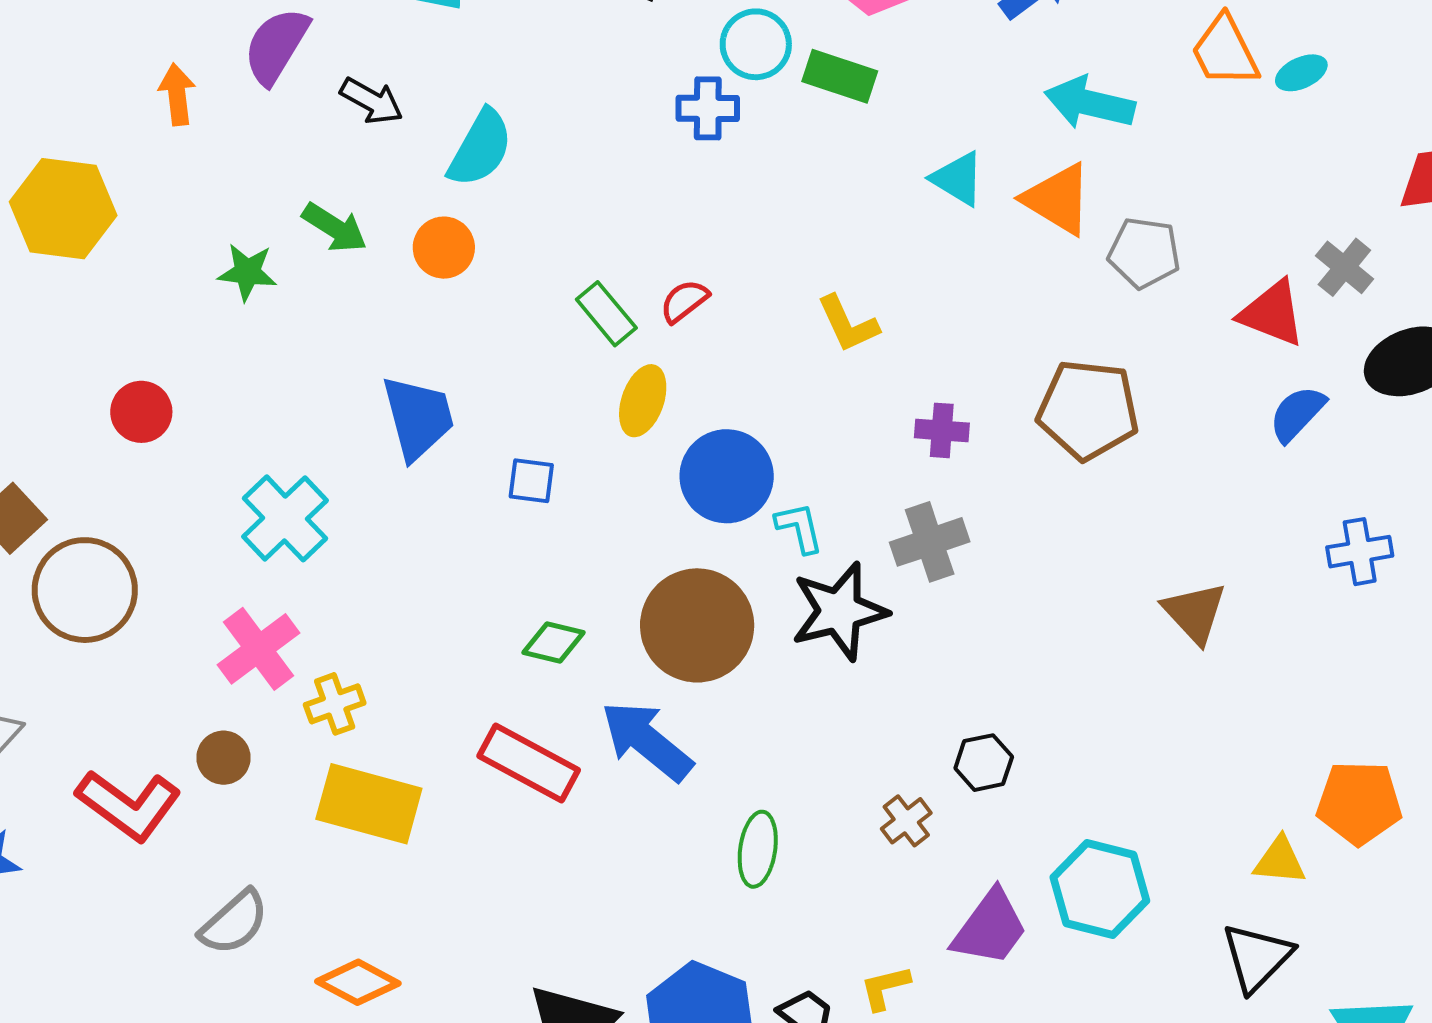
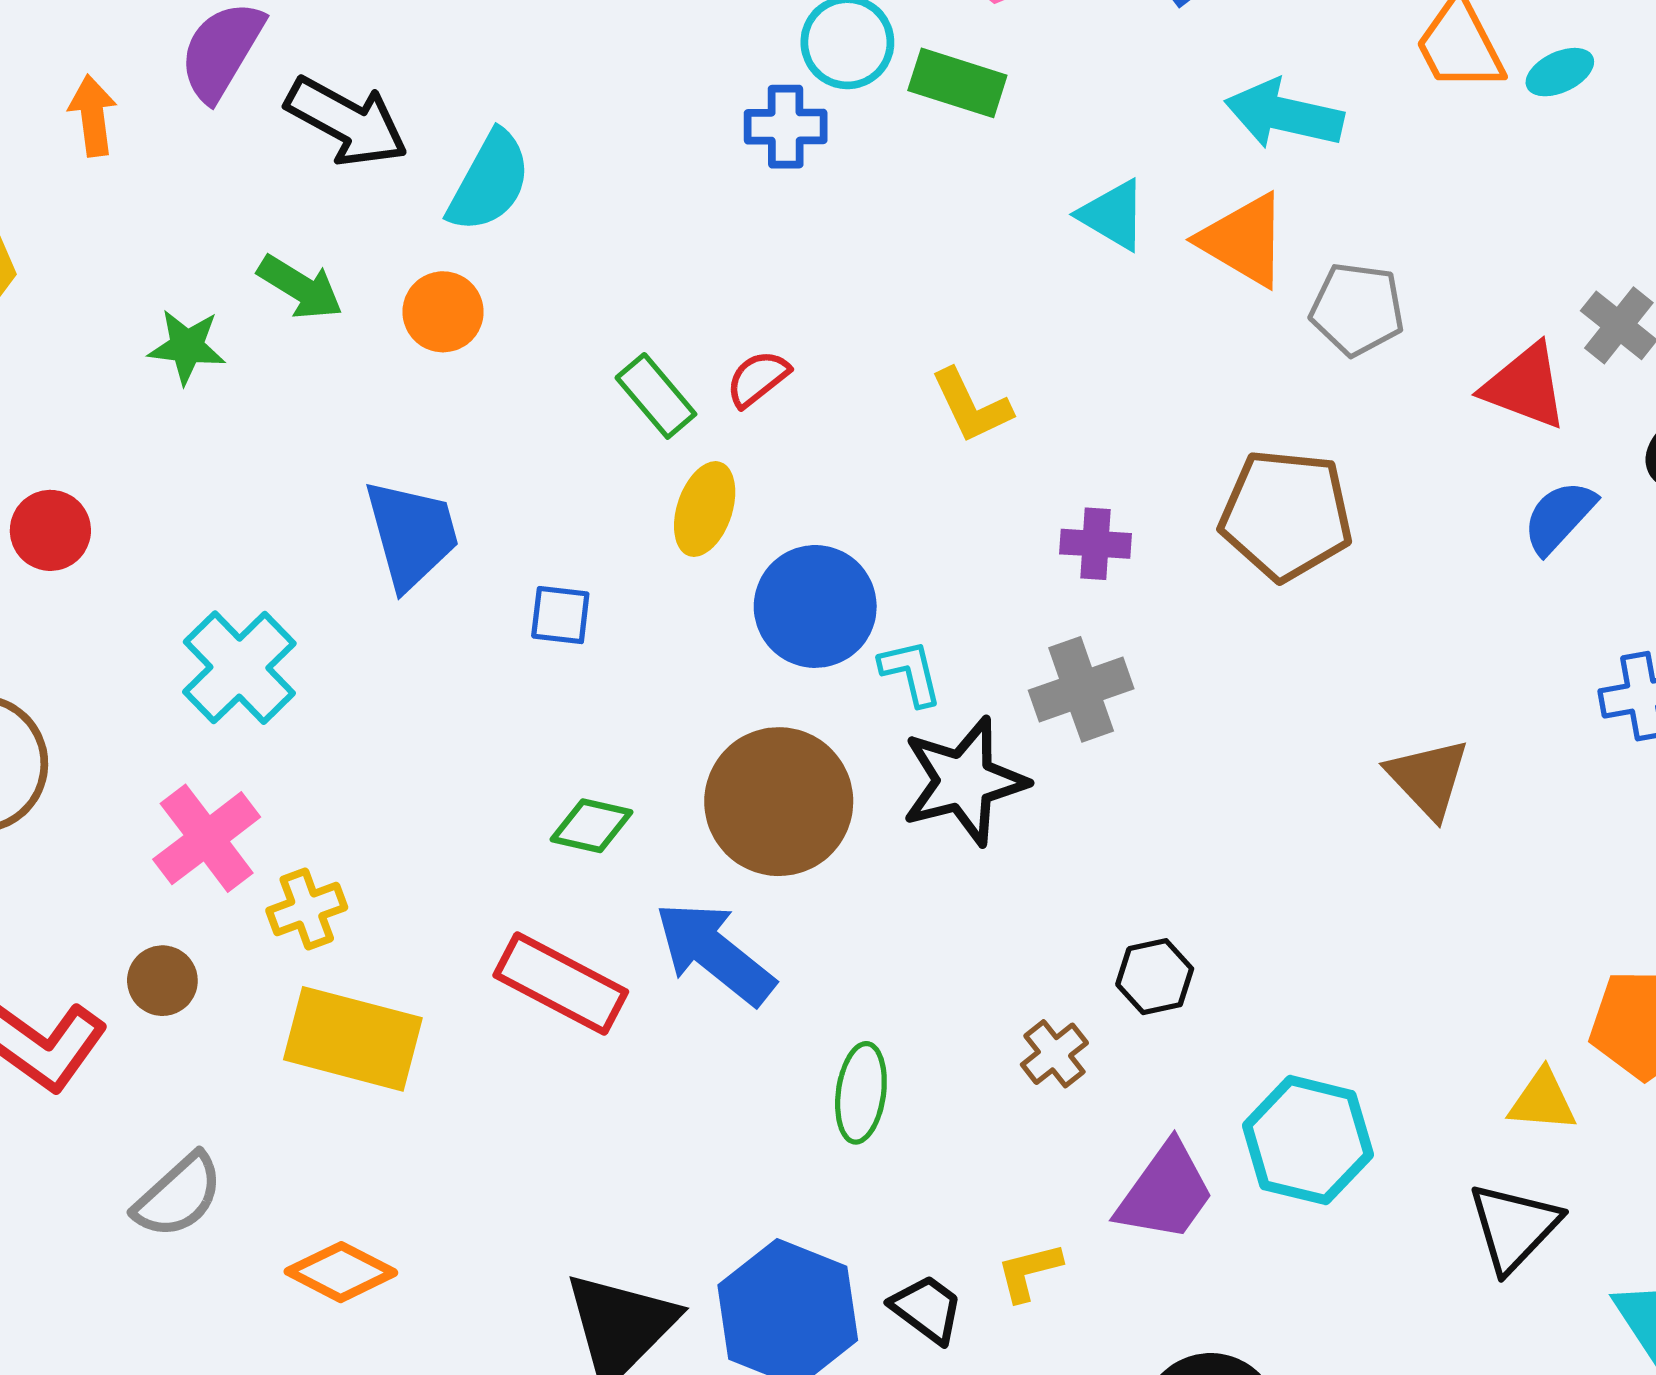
black arrow: (372, 101) -> (347, 121), size x1.5

